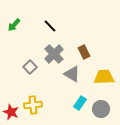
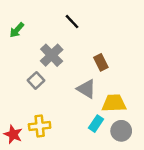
black line: (50, 26) -> (72, 22), moved
gray cross: (54, 54) -> (52, 55), moved
yellow trapezoid: (104, 77) -> (114, 103), moved

